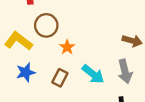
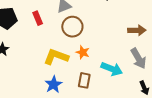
brown circle: (46, 25) -> (72, 27), moved
yellow L-shape: (18, 41) -> (56, 57), moved

